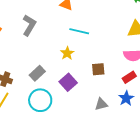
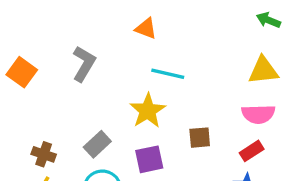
yellow star: (67, 53) -> (148, 111), size x1.5
purple square: (68, 82) -> (149, 159), turned 30

